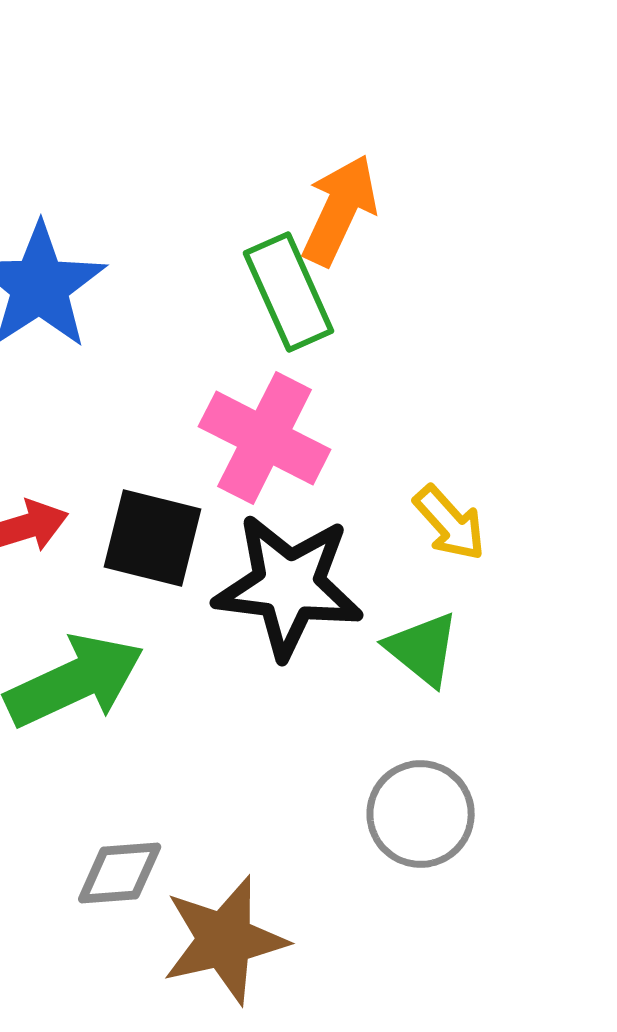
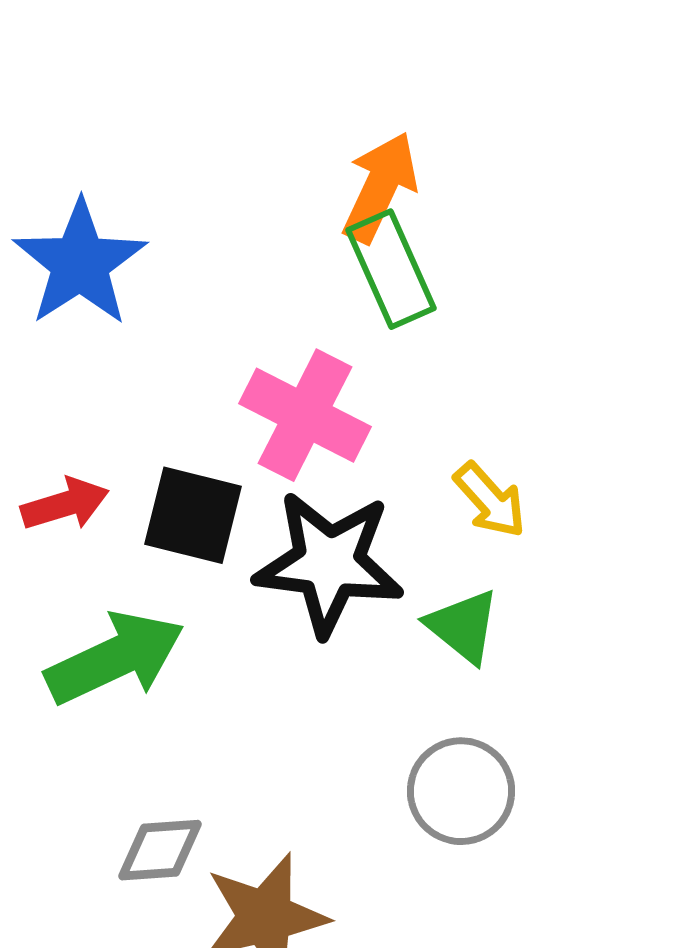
green rectangle: (289, 292) -> (391, 269), moved

